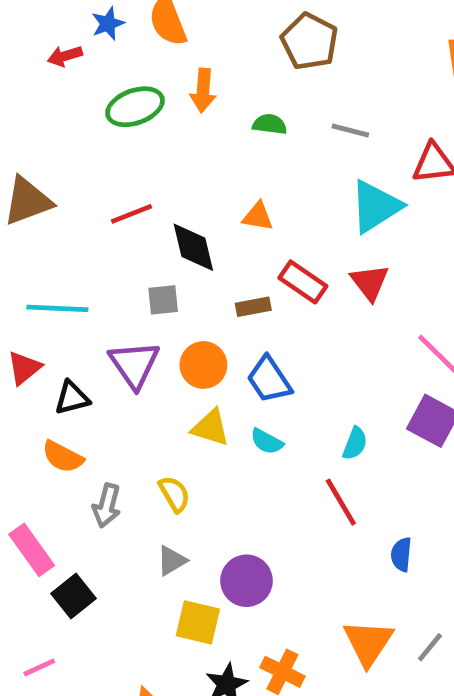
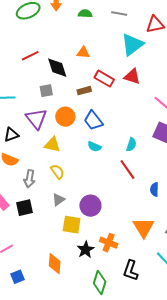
red triangle: (370, 282) -> (132, 77), turned -30
yellow triangle: (211, 428) -> (52, 145), moved
black square: (73, 596) -> (24, 208), moved, turned 30

